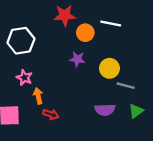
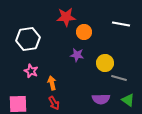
white line: (111, 23) -> (121, 24), moved
orange arrow: (38, 96) -> (52, 83), moved
green triangle: (136, 111) -> (128, 100), turned -48
red arrow: (51, 114) -> (54, 103), turned 40

